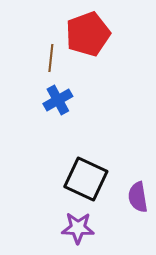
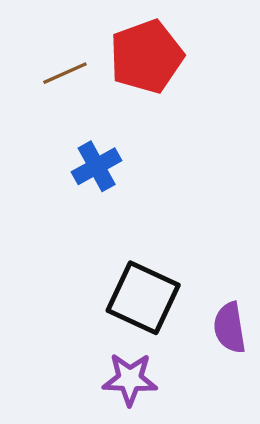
brown line: (51, 58) -> (65, 73), moved, turned 60

